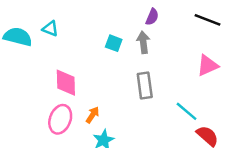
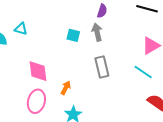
cyan line: (187, 111) -> (143, 72), moved
orange arrow: (93, 115) -> (66, 88), moved

